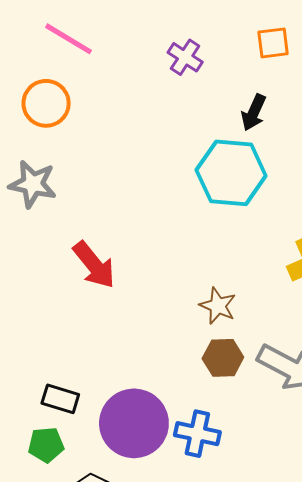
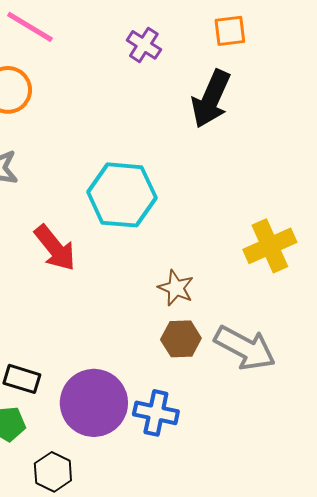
black arrow: (254, 112) -> (211, 99), size x1.6
cyan hexagon: (231, 173) -> (122, 195), moved

